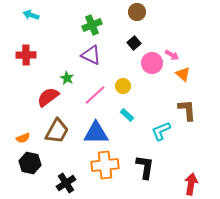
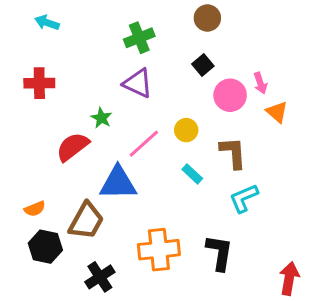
pink arrow: (172, 55) -> (260, 83), turned 40
brown L-shape: (187, 110) -> (233, 153), moved
brown trapezoid: (57, 131) -> (86, 221), moved
blue triangle: (96, 133) -> (118, 183), moved

